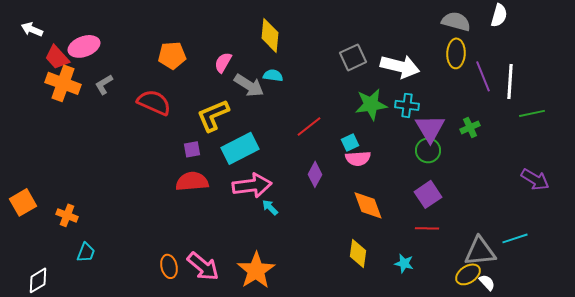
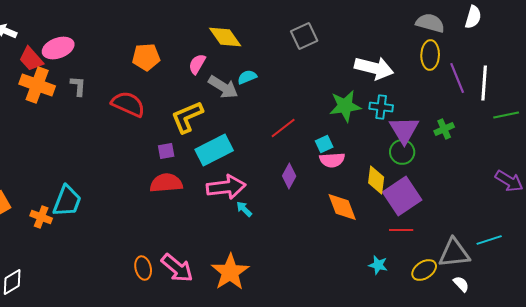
yellow diamond: (270, 35) -> (225, 37), moved, turned -40
gray square: (353, 57) -> (304, 36), moved
cyan semicircle: (273, 75) -> (247, 77), turned -30
gray L-shape: (104, 84) -> (78, 86), turned 125
purple square: (428, 194) -> (402, 196), size x1.4
cyan trapezoid: (86, 252) -> (67, 201), moved, size x1.6
yellow diamond: (358, 253) -> (376, 180), moved
yellow ellipse: (468, 274) -> (424, 270), moved

